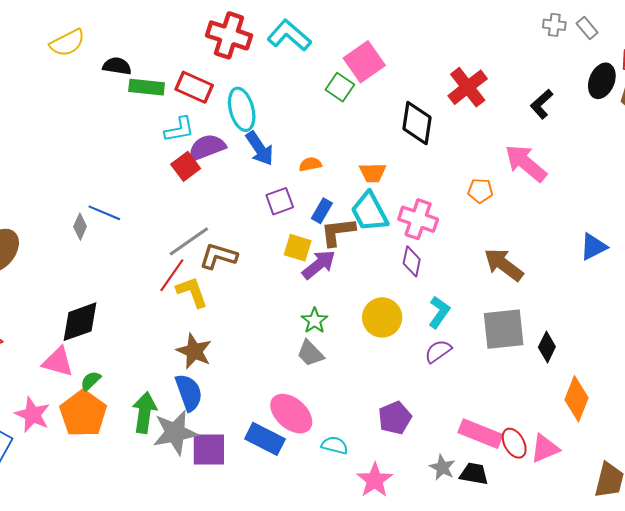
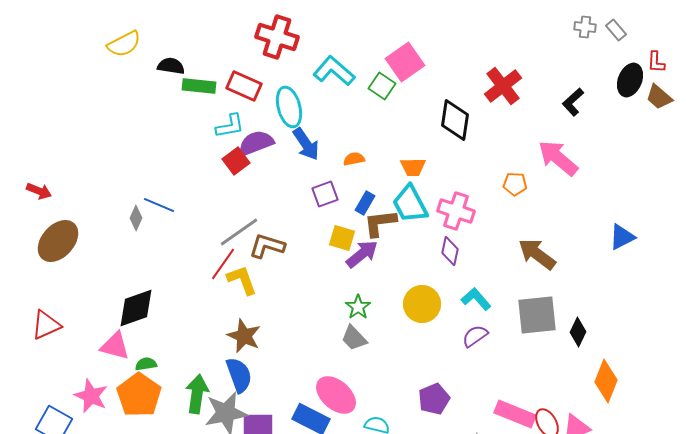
cyan L-shape: (289, 35) -> (334, 71), moved
cyan L-shape: (439, 312) -> (476, 299), turned -76
green semicircle: (91, 381) -> (146, 364), turned 35

